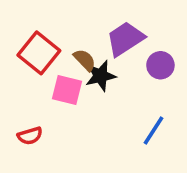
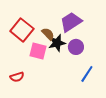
purple circle: (160, 65) -> (76, 47), moved

